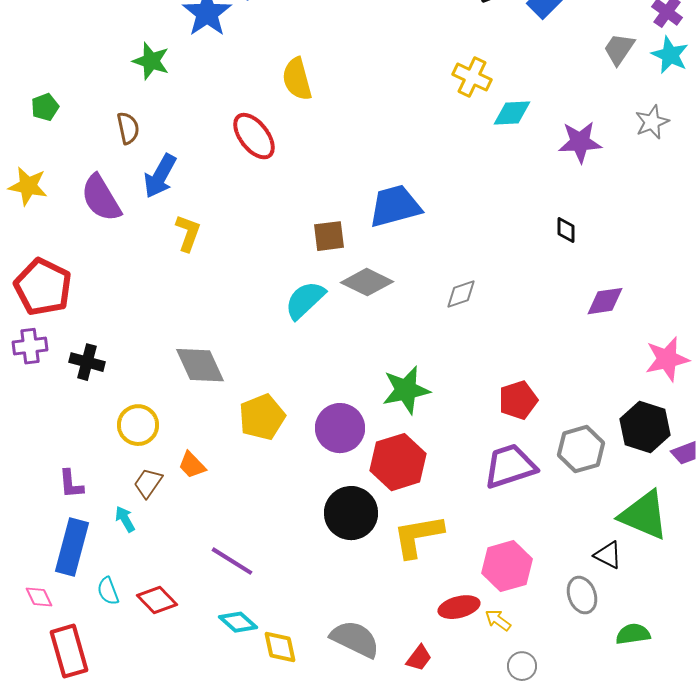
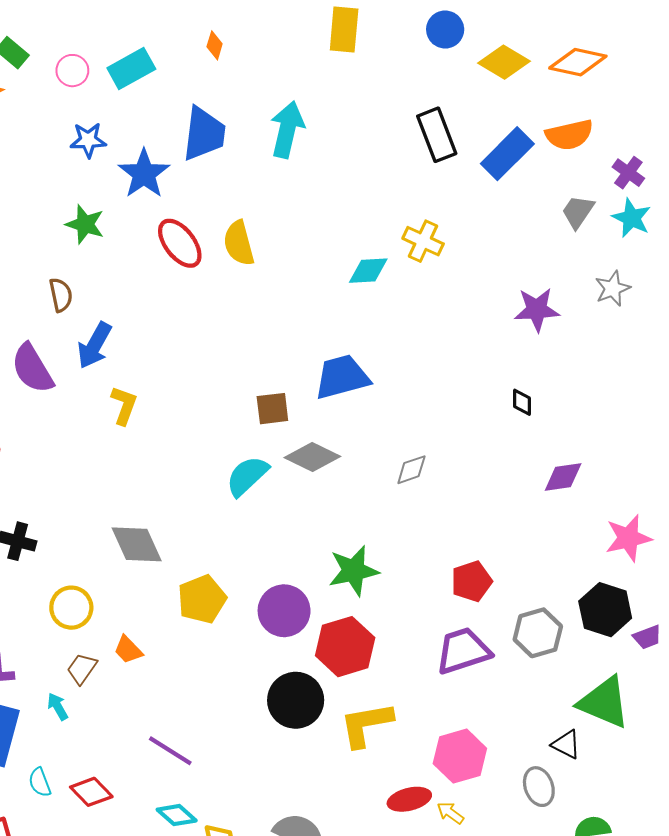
cyan diamond: (512, 113) -> (368, 271), moved
red ellipse: (254, 136) -> (180, 243), moved

